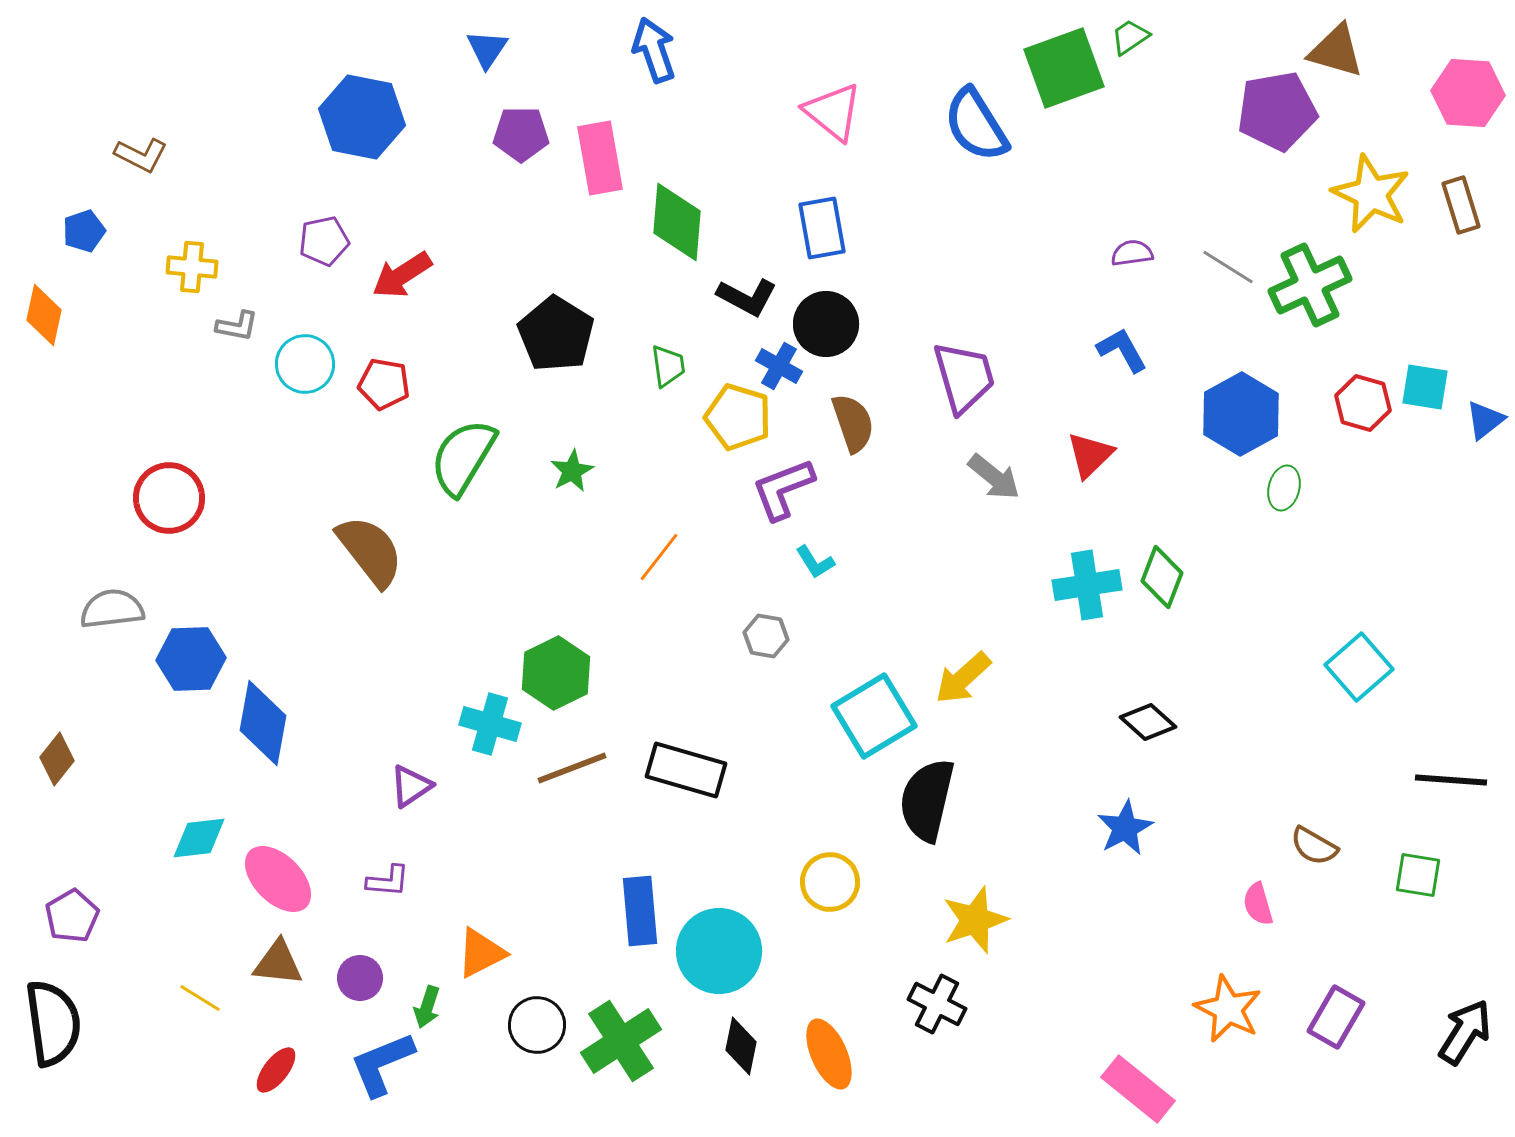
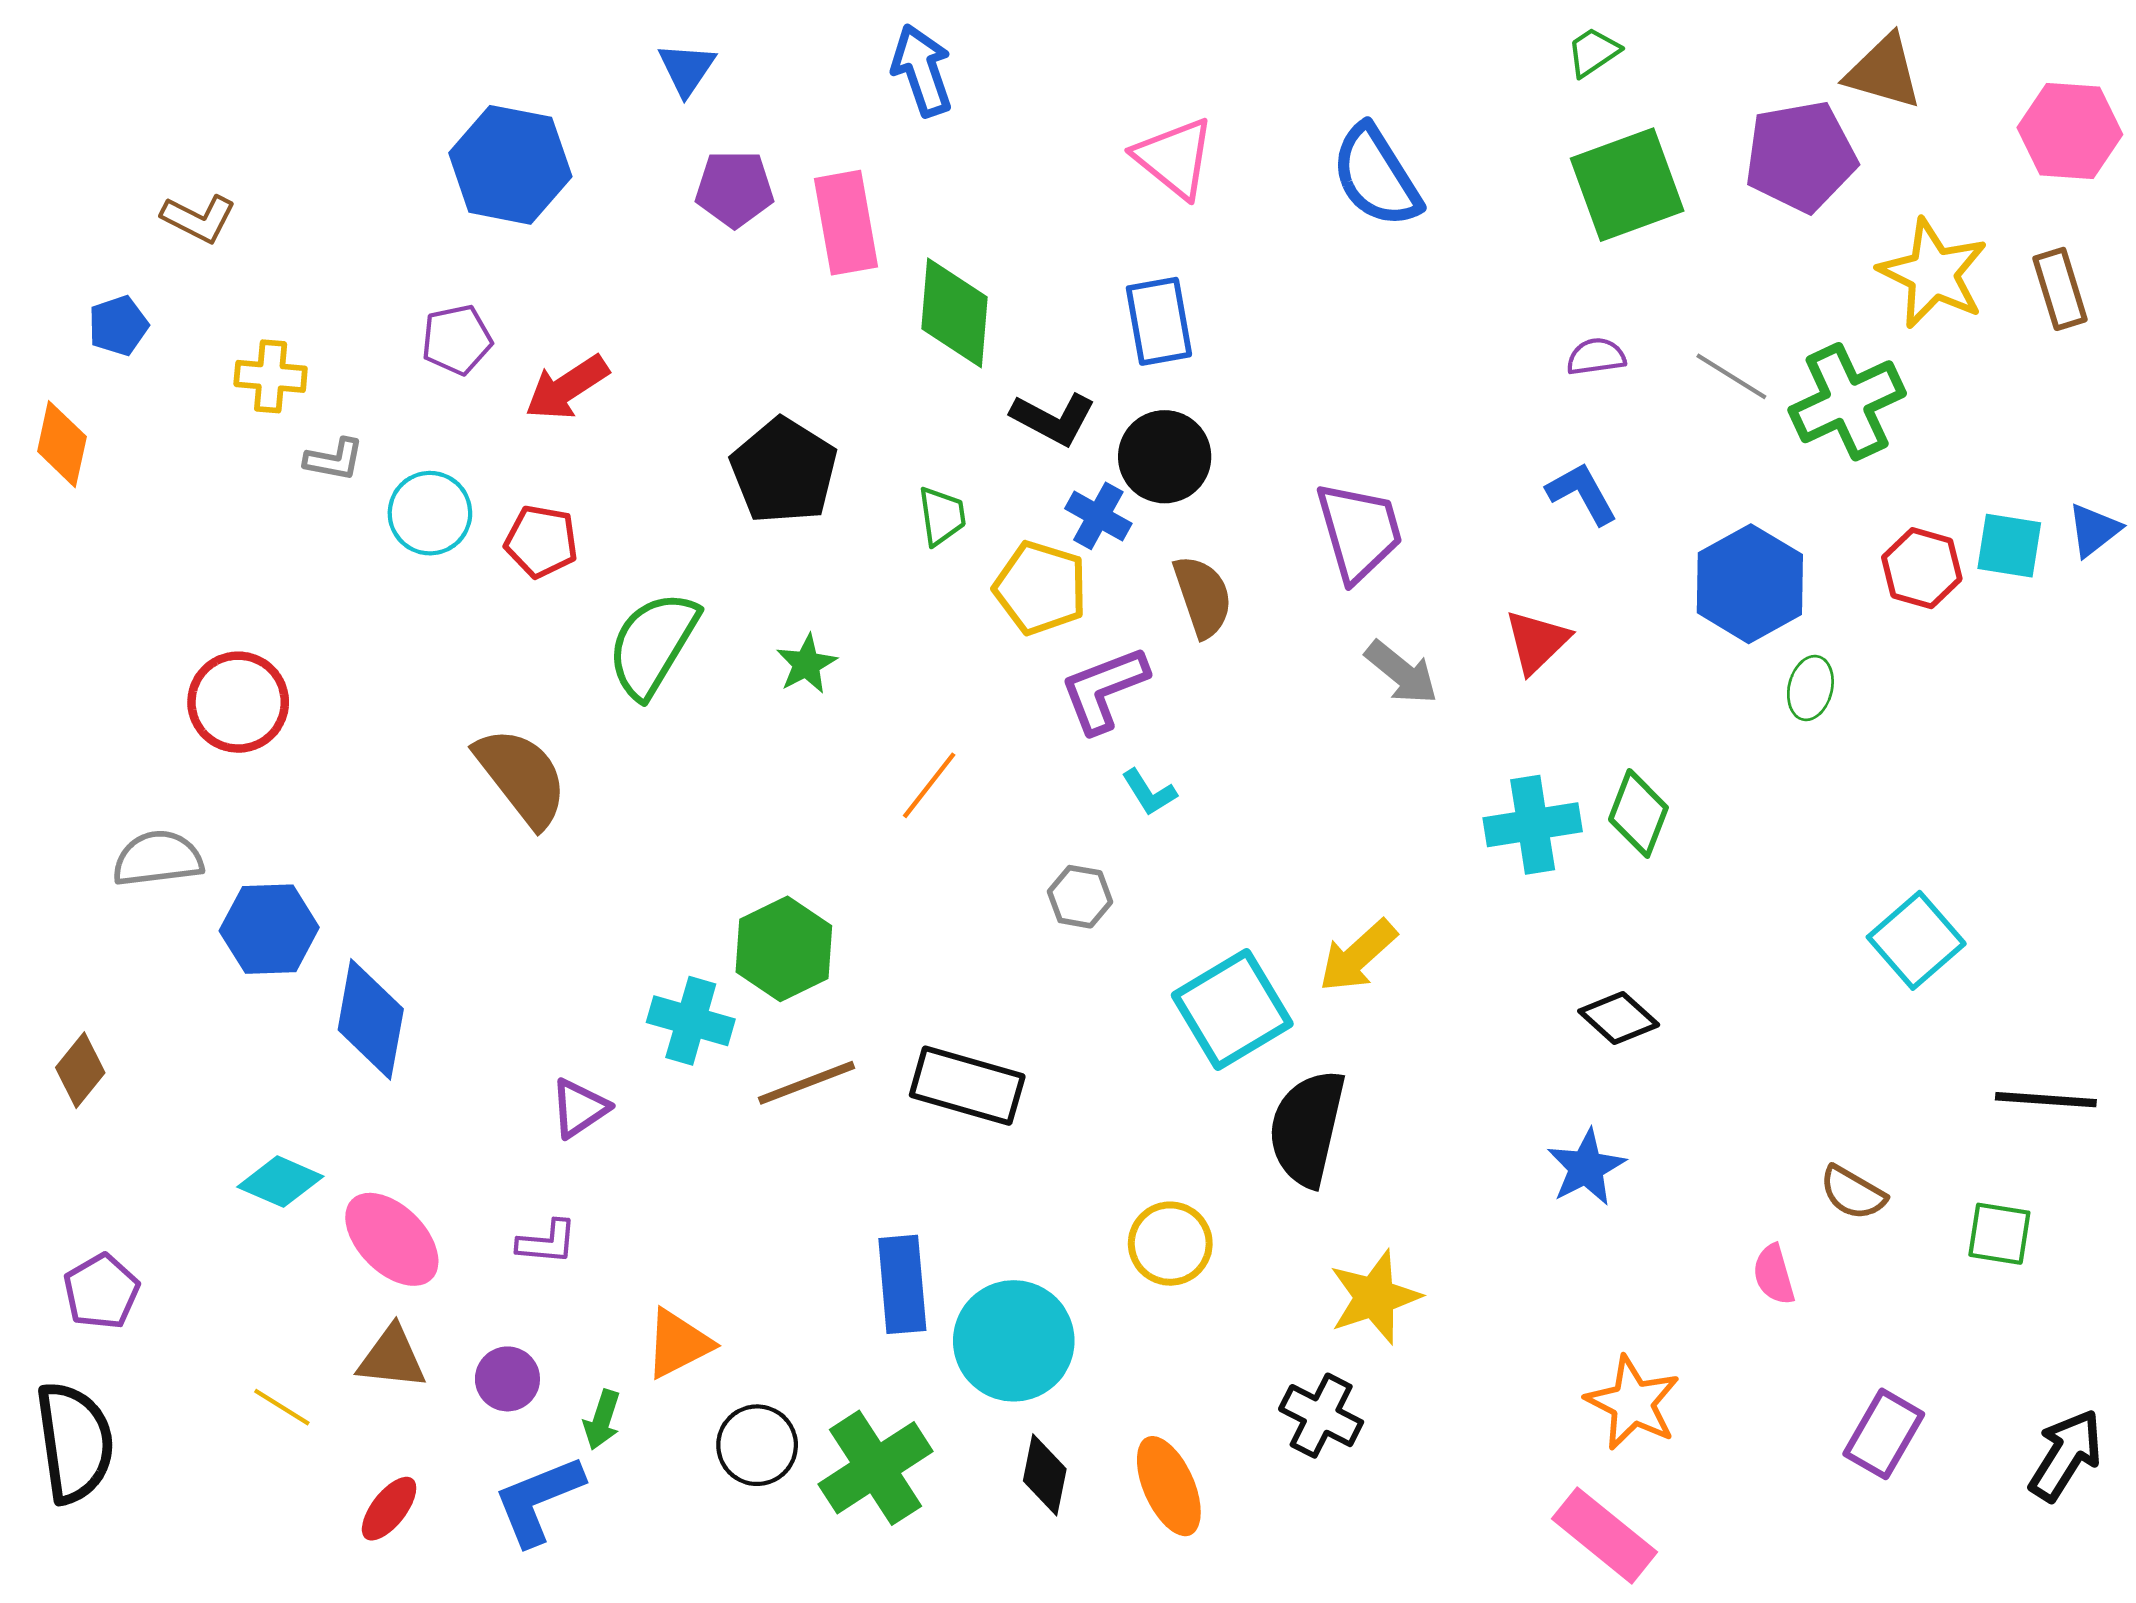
green square: (1064, 68) -> (1627, 185), moved
blue triangle: (1485, 420) -> (2094, 530), moved
cyan diamond: (199, 838) -> (280, 1182), turned 30
orange star: (1228, 1009) -> (1633, 1403), moved

